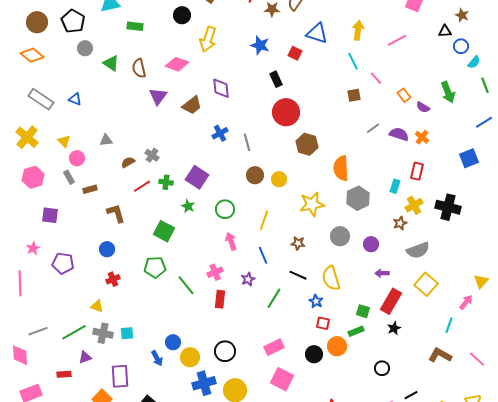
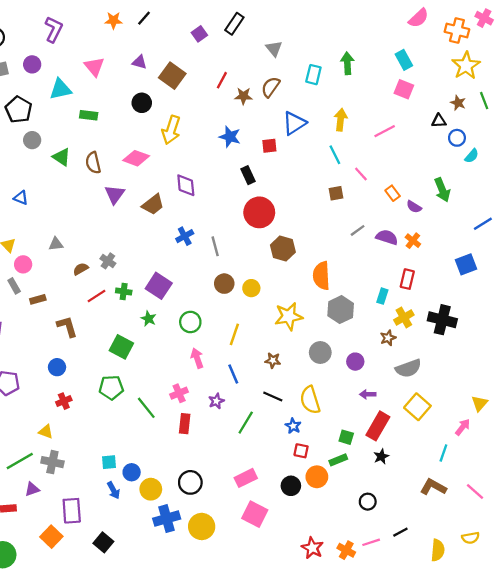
blue triangle: (317, 33) -> (294, 123), turned -50
red square: (295, 53) -> (269, 146), turned -32
green line: (485, 85) -> (484, 101), moved
cyan square: (127, 333) -> (109, 462), moved

